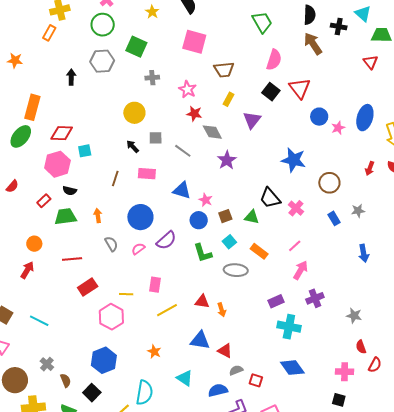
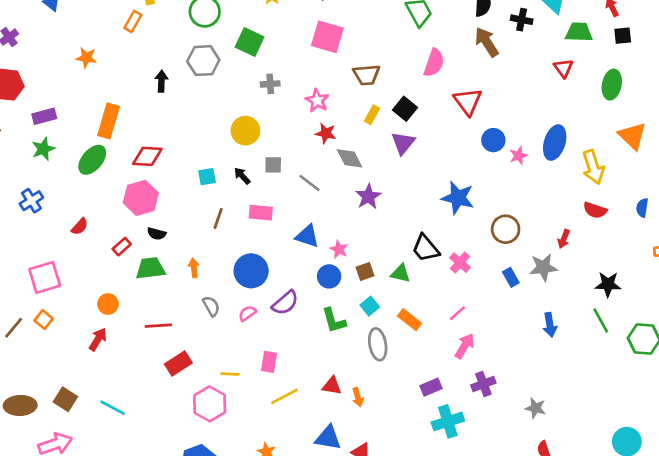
black square: (271, 92) -> (405, 109), moved
cyan square: (85, 151) -> (207, 177), moved
red arrow: (370, 168) -> (564, 239), moved
gray star: (358, 211) -> (543, 267), size x1.5
gray ellipse: (236, 270) -> (378, 344), turned 75
cyan cross: (289, 327) -> (448, 421), turned -30

